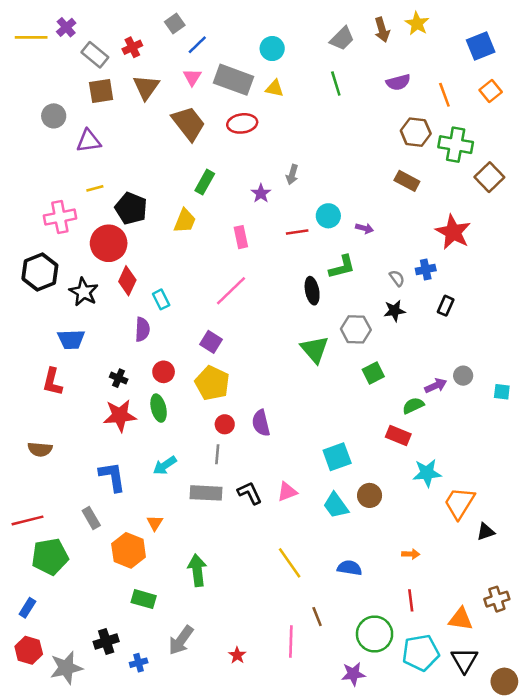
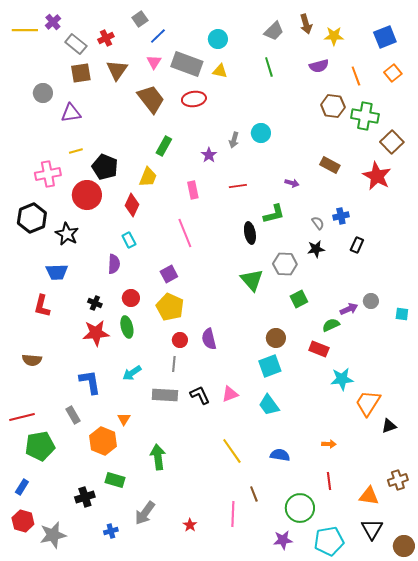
yellow star: (417, 24) -> (334, 36), moved, turned -30
brown rectangle: (407, 181) -> (330, 165), moved
cyan circle: (328, 216) -> (261, 133), moved
red star: (453, 232) -> (377, 176), moved
red diamond: (127, 281) -> (132, 205), moved
pink line: (231, 291) -> (185, 233), turned -68
purple square: (211, 342) -> (169, 274), turned 30
brown circle: (370, 495) -> (276, 338), moved
black cross: (106, 642) -> (85, 497), moved
cyan pentagon: (421, 653) -> (329, 541), moved

